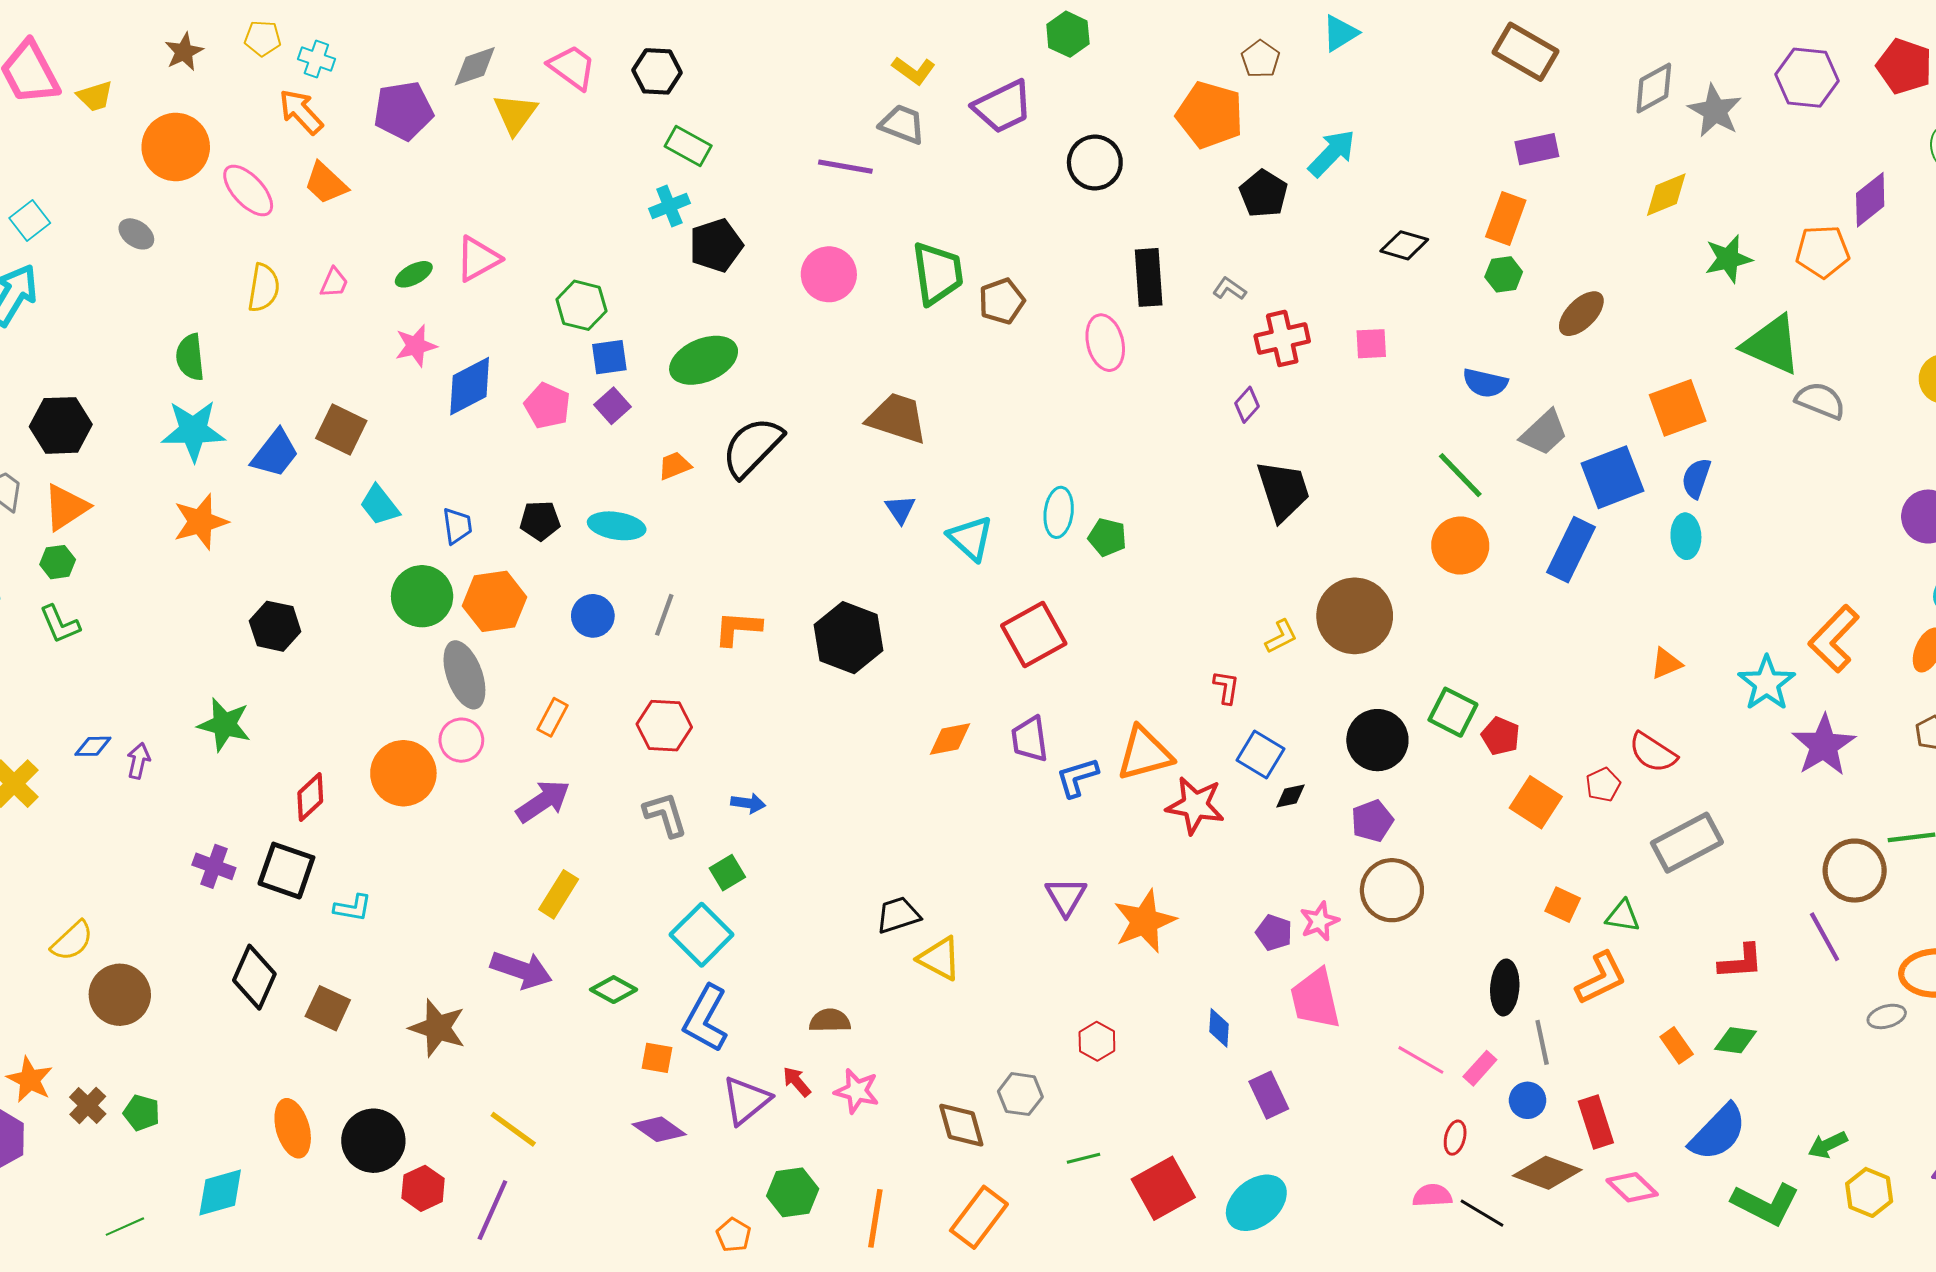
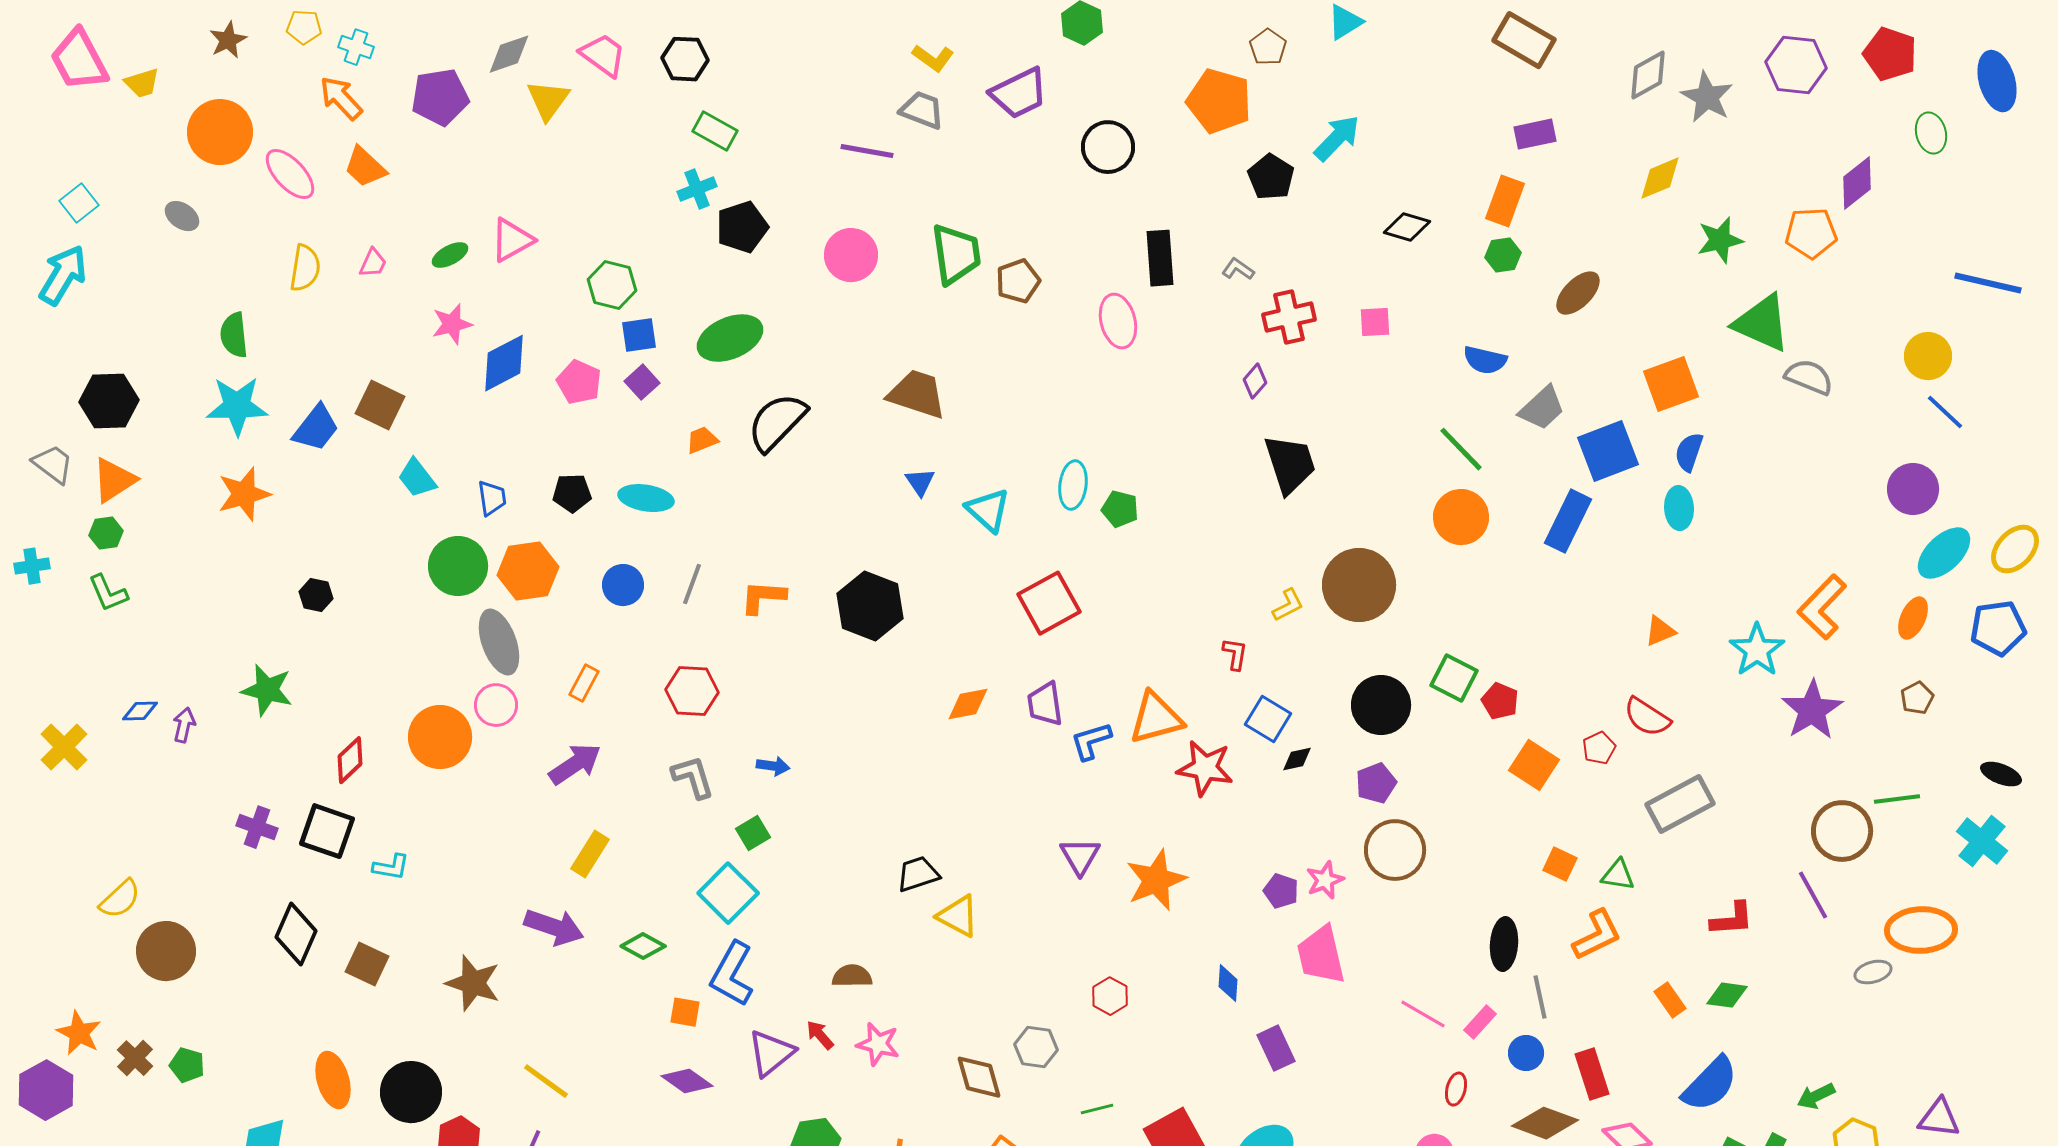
black hexagon: (275, 626) -> (316, 595), size x0.7

